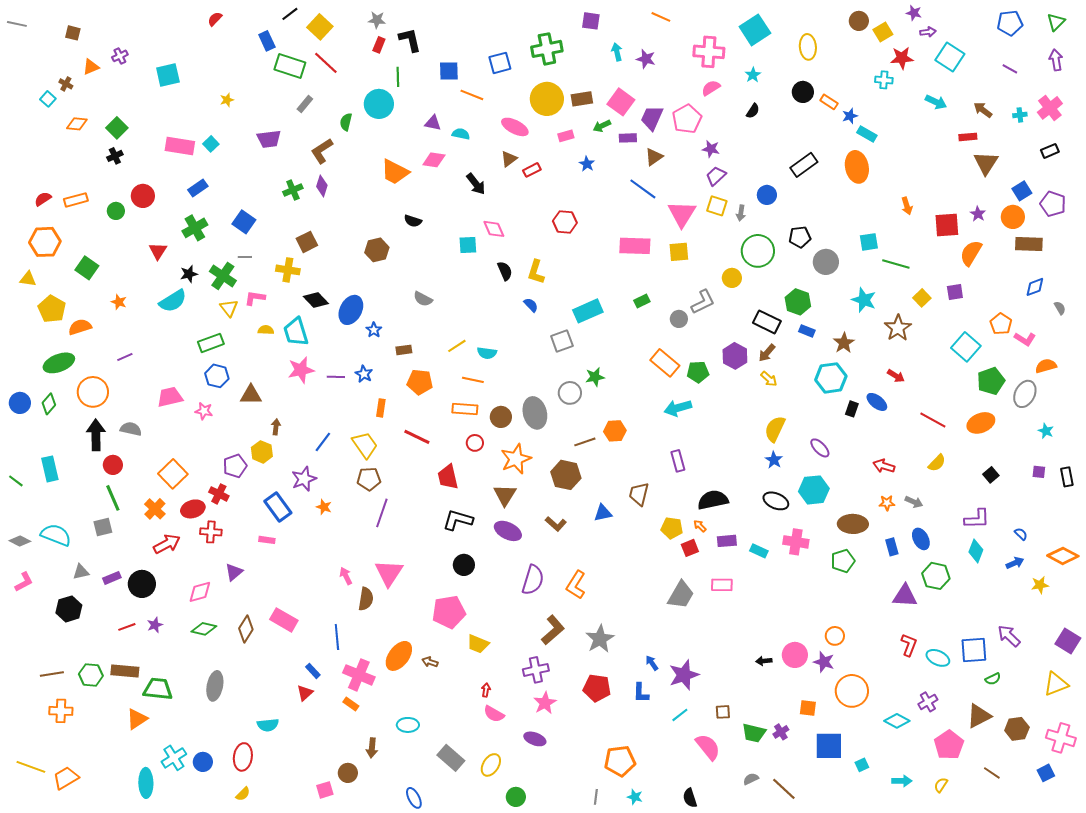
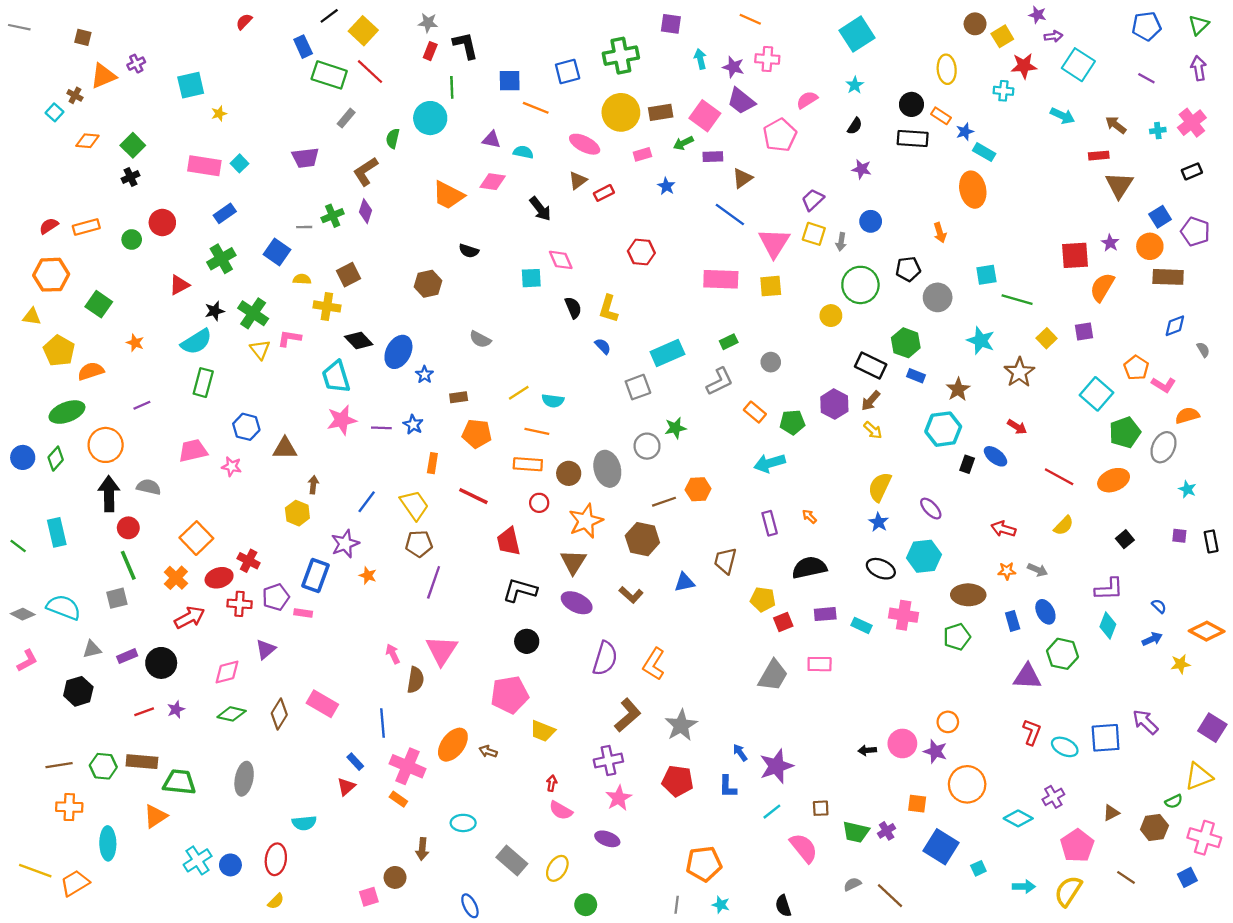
yellow ellipse: (808, 47) -> (947, 69), moved
pink cross: (709, 52) -> (767, 59), moved, size x0.7
orange triangle: (91, 67) -> (103, 76), size x1.4
yellow star: (227, 100) -> (219, 114), moved
purple trapezoid: (652, 118) -> (741, 101), moved, turned -76
purple star: (711, 149) -> (862, 169), moved
black rectangle: (804, 165) -> (913, 138), moved, turned 40
orange arrow: (907, 206) -> (940, 233), moved
red triangle: (158, 251) -> (179, 285), turned 30
gray line: (245, 257) -> (304, 227), moved
gray L-shape: (703, 302) -> (720, 381), moved
yellow semicircle: (266, 330) -> (302, 279), moved
green rectangle: (211, 343) -> (203, 383), moved, turned -55
orange rectangle: (665, 363) -> (755, 412), size x0.7
purple pentagon: (235, 466) -> (276, 597), moved
blue rectangle: (278, 507) -> (316, 575), turned 56
orange arrow: (700, 526) -> (809, 516), moved
green semicircle: (993, 679) -> (1174, 801), moved
brown triangle: (979, 716) -> (1111, 813), size x0.6
blue square: (829, 746) -> (941, 847), turned 32
cyan ellipse: (146, 783) -> (108, 843), moved
yellow semicircle: (941, 785) -> (1068, 891), size x1.8

